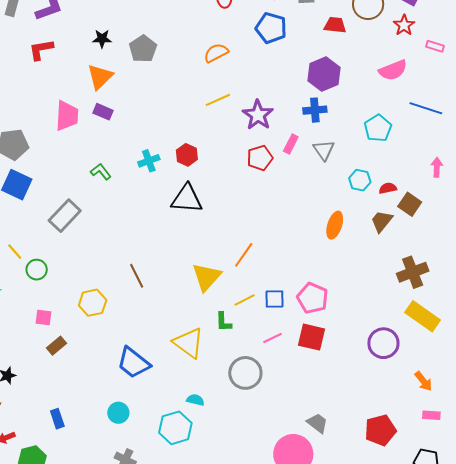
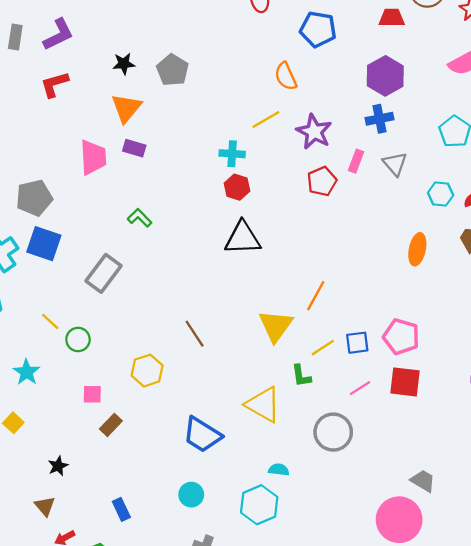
orange semicircle: (216, 53) -> (286, 76), moved, turned -80
cyan cross: (149, 161) -> (232, 154), moved, turned 30

